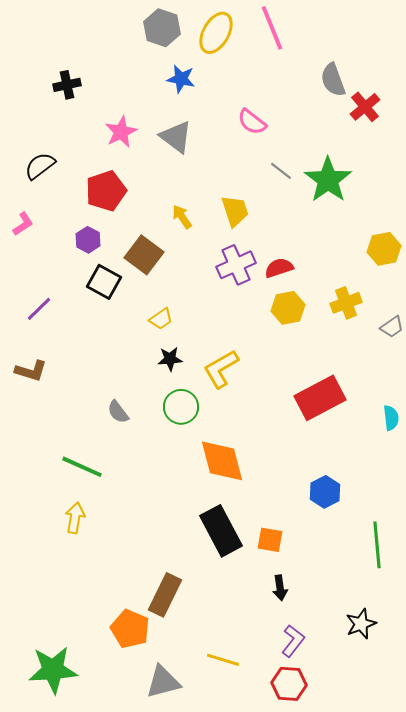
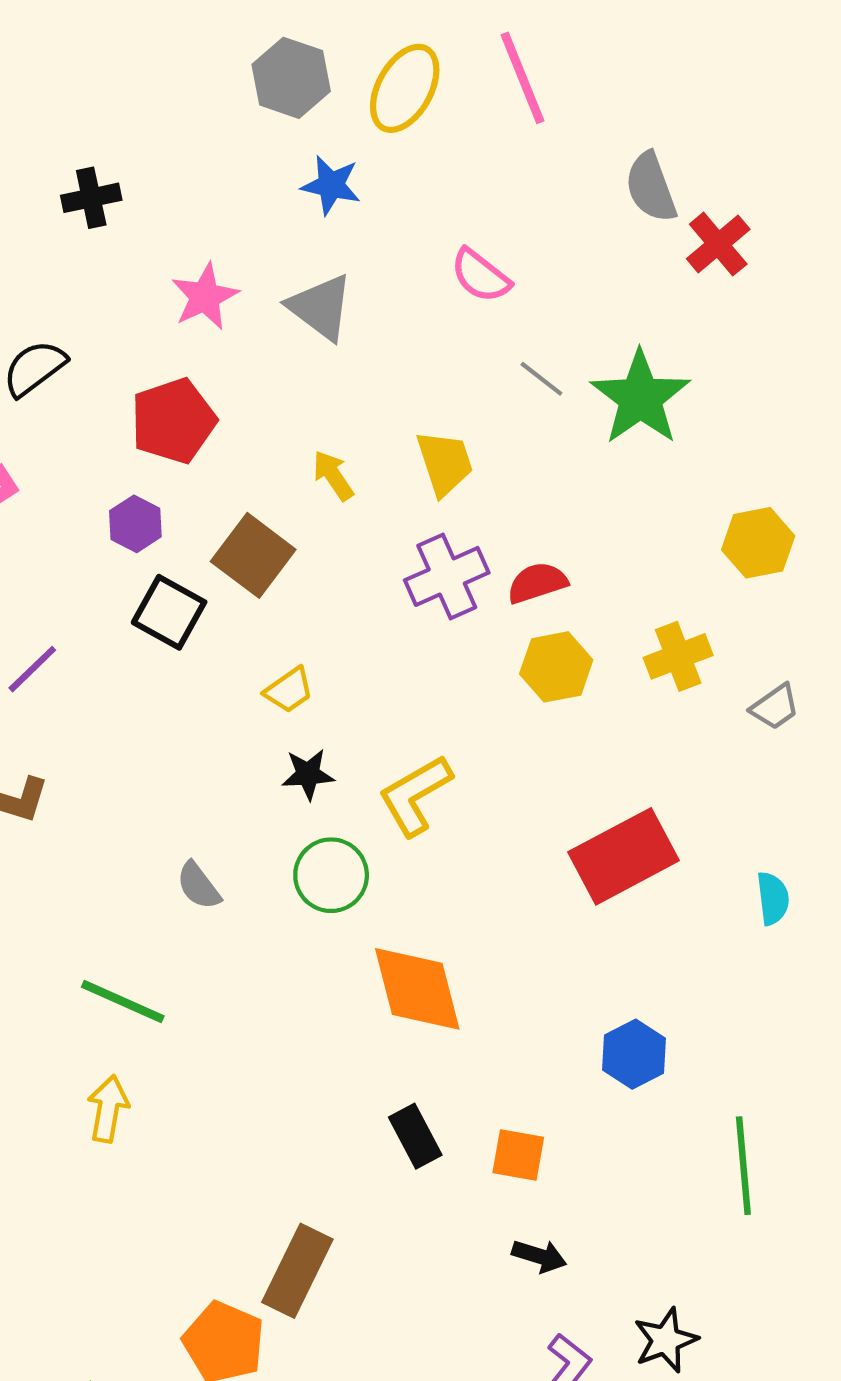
black rectangle: (221, 531) -> (415, 1136), size x0.6
black arrow: (280, 588) -> (539, 1256), turned -65
black star: (361, 624) -> (666, 1340), moved

